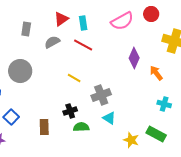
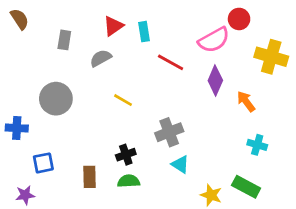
pink semicircle: (122, 21) -> (214, 40), moved
red line: (83, 45) -> (171, 62), moved
yellow line: (74, 78) -> (123, 100), moved
blue square: (11, 117) -> (43, 163), turned 35
green semicircle: (81, 127) -> (129, 181), moved

